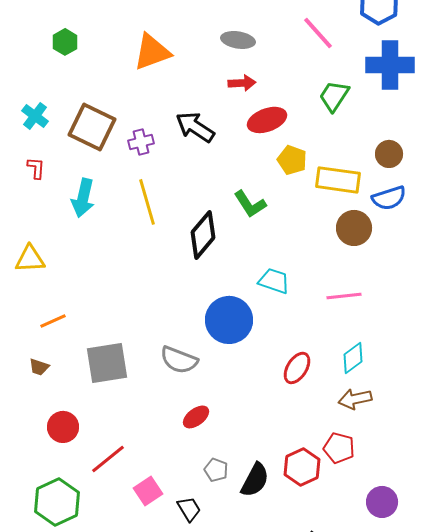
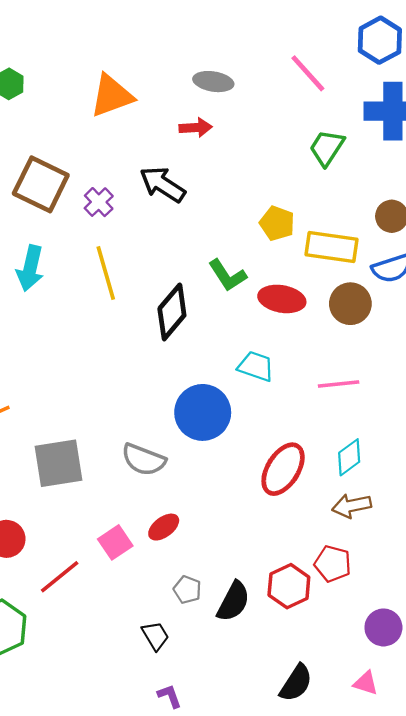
red arrow: (242, 83) -> (196, 128), moved
red ellipse: (267, 120) -> (282, 299), moved, turned 30
purple cross: (141, 142) -> (99, 202), turned -30
red ellipse: (297, 368) -> (283, 469), size x1.4
pink square: (148, 491) -> (115, 542), moved

